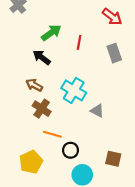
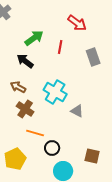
red arrow: (112, 17) -> (77, 23), moved

